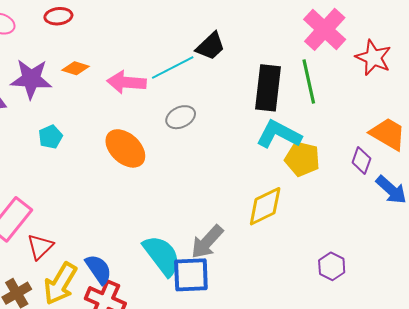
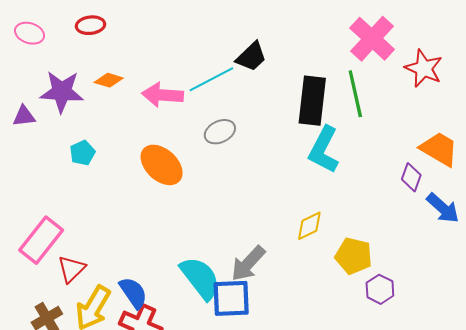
cyan L-shape: (279, 134) -> (324, 150), turned -90
yellow pentagon: (302, 159) -> (354, 256), moved
yellow diamond: (265, 206) -> (309, 226), size x0.7

